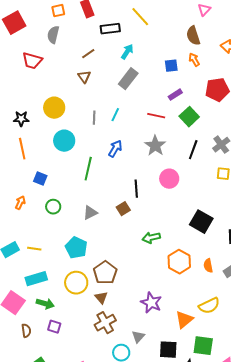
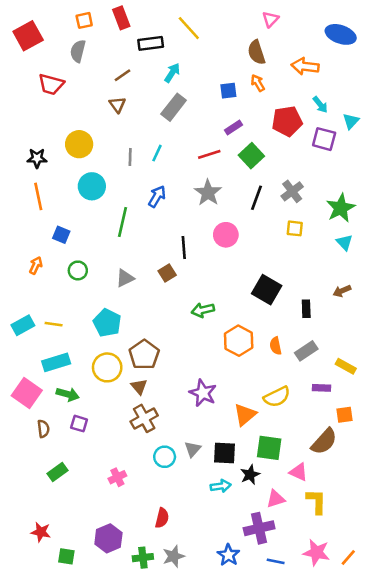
red line: (156, 116) -> (209, 154), turned -30
gray triangle: (138, 337) -> (193, 449), moved

